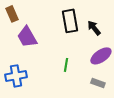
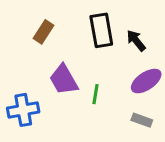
brown rectangle: (12, 14) -> (43, 32), moved, turned 56
purple trapezoid: (27, 37) -> (64, 80), moved

